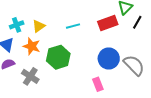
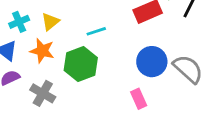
cyan line: (73, 26) -> (96, 31), moved

